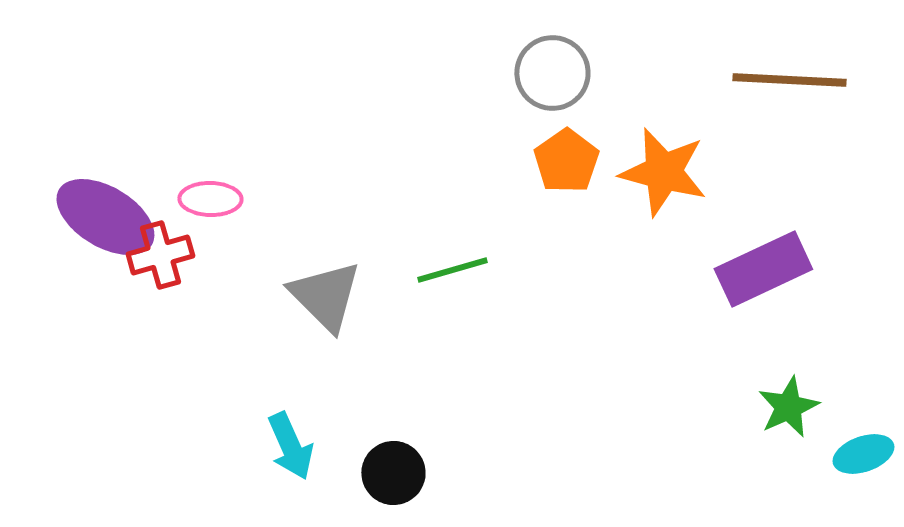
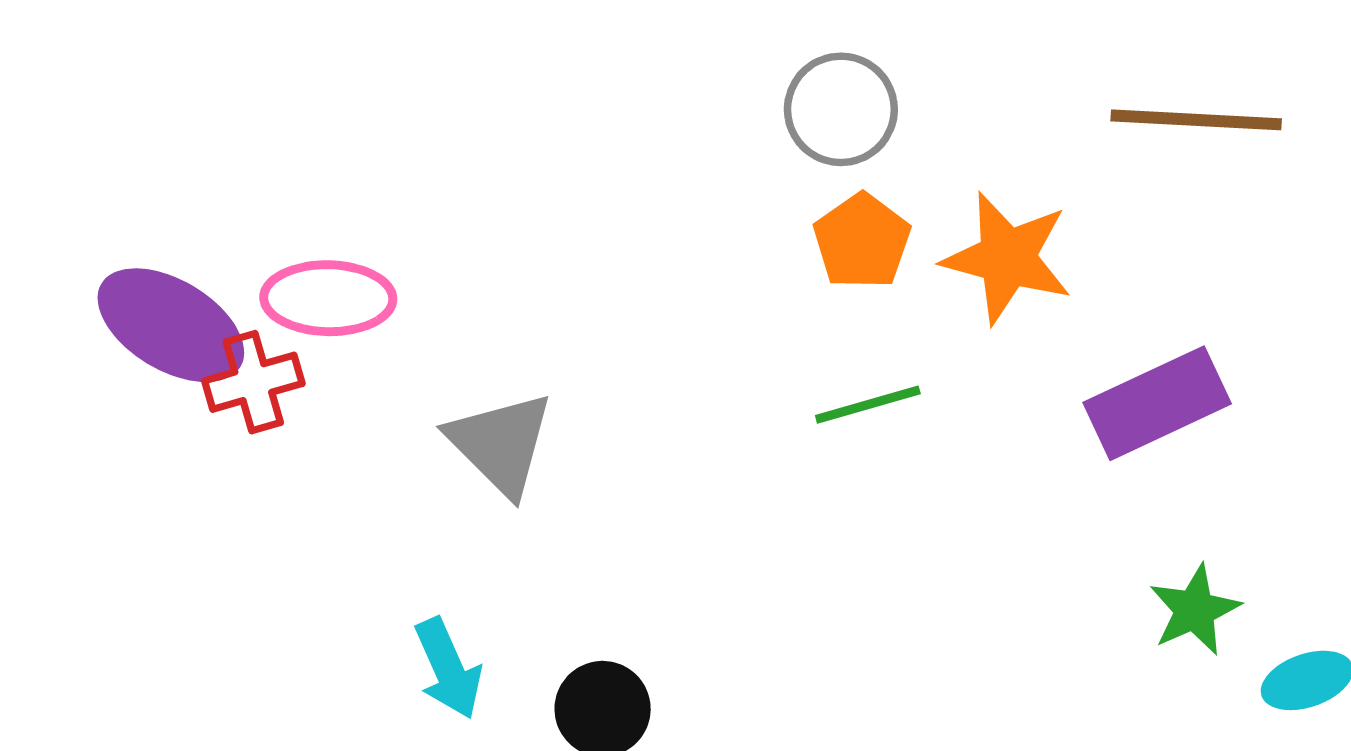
pink ellipse: (210, 199) -> (328, 298), size x1.4
green line: (452, 270) -> (868, 405), moved

